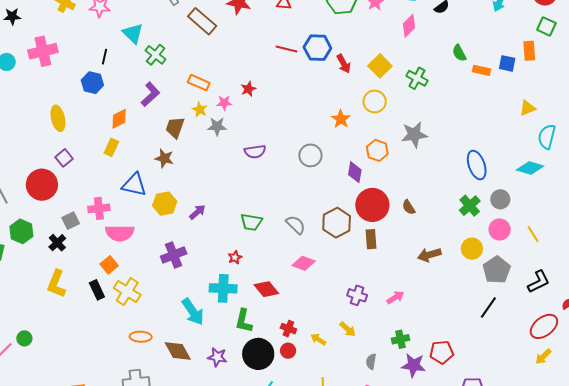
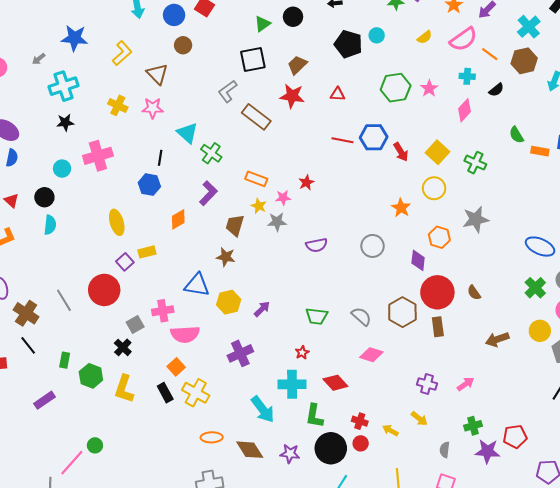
yellow rectangle: (111, 147) -> (147, 252), moved, turned 54
blue ellipse: (477, 165) -> (540, 247), turned -44
green hexagon: (21, 231) -> (91, 376), moved

